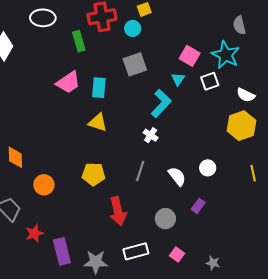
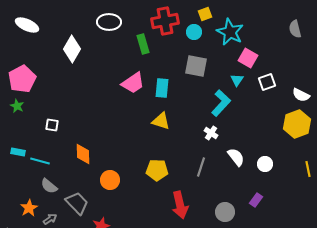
cyan star: (226, 55) -> (230, 32), moved
gray square: (135, 64) -> (196, 66), turned 30
white semicircle: (177, 176) -> (236, 157), moved

